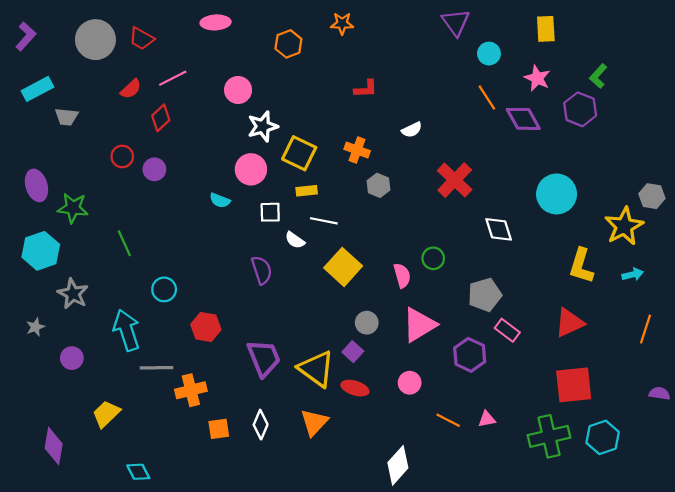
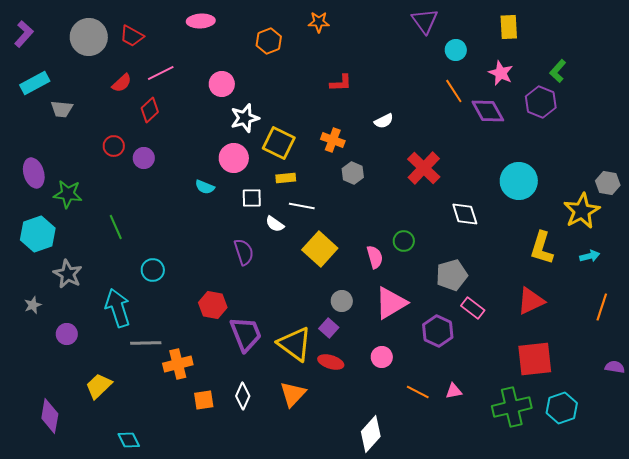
red hexagon: (206, 327) -> (213, 305), moved

